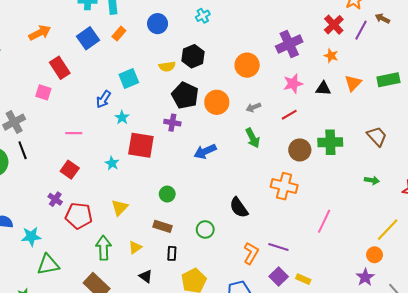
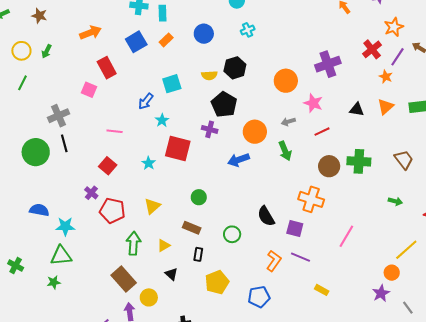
orange star: (331, 56) -> (386, 77), moved
pink star: (293, 84) -> (313, 103), moved, turned 30
orange circle: (217, 102) -> (255, 132), moved
green triangle: (48, 265) -> (61, 256), moved
purple square: (279, 276) -> (295, 228), moved, turned -36

